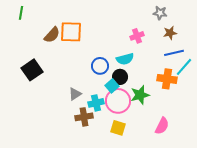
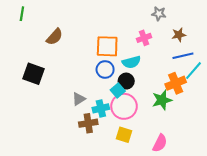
gray star: (160, 13) -> (159, 14), moved
orange square: (71, 32) -> (107, 46), moved
black square: (32, 70) -> (33, 74), turned -35
orange cross: (167, 79) -> (176, 83), turned -30
green star: (140, 95) -> (162, 100), moved
pink semicircle: (162, 126) -> (160, 143), moved

